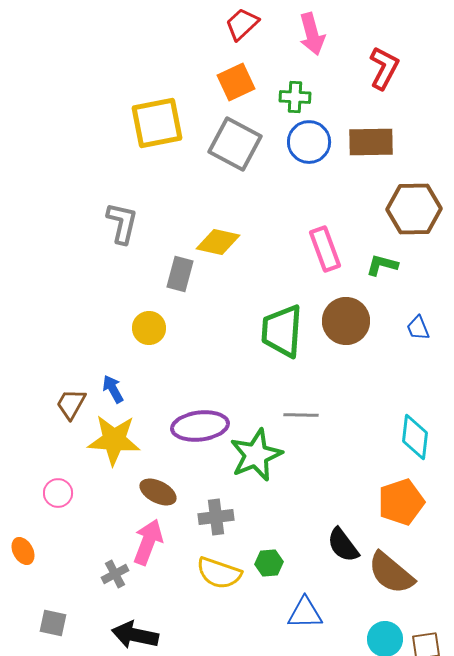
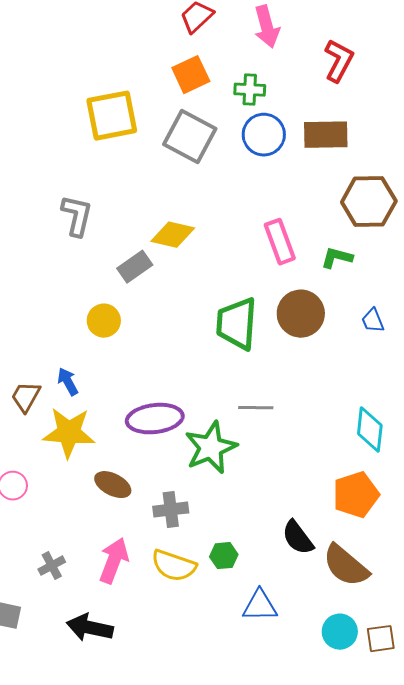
gray rectangle: (180, 274) -> (135, 267), turned 40
pink arrow: (148, 542) -> (114, 561), moved
gray cross: (115, 574) -> (52, 566), moved

